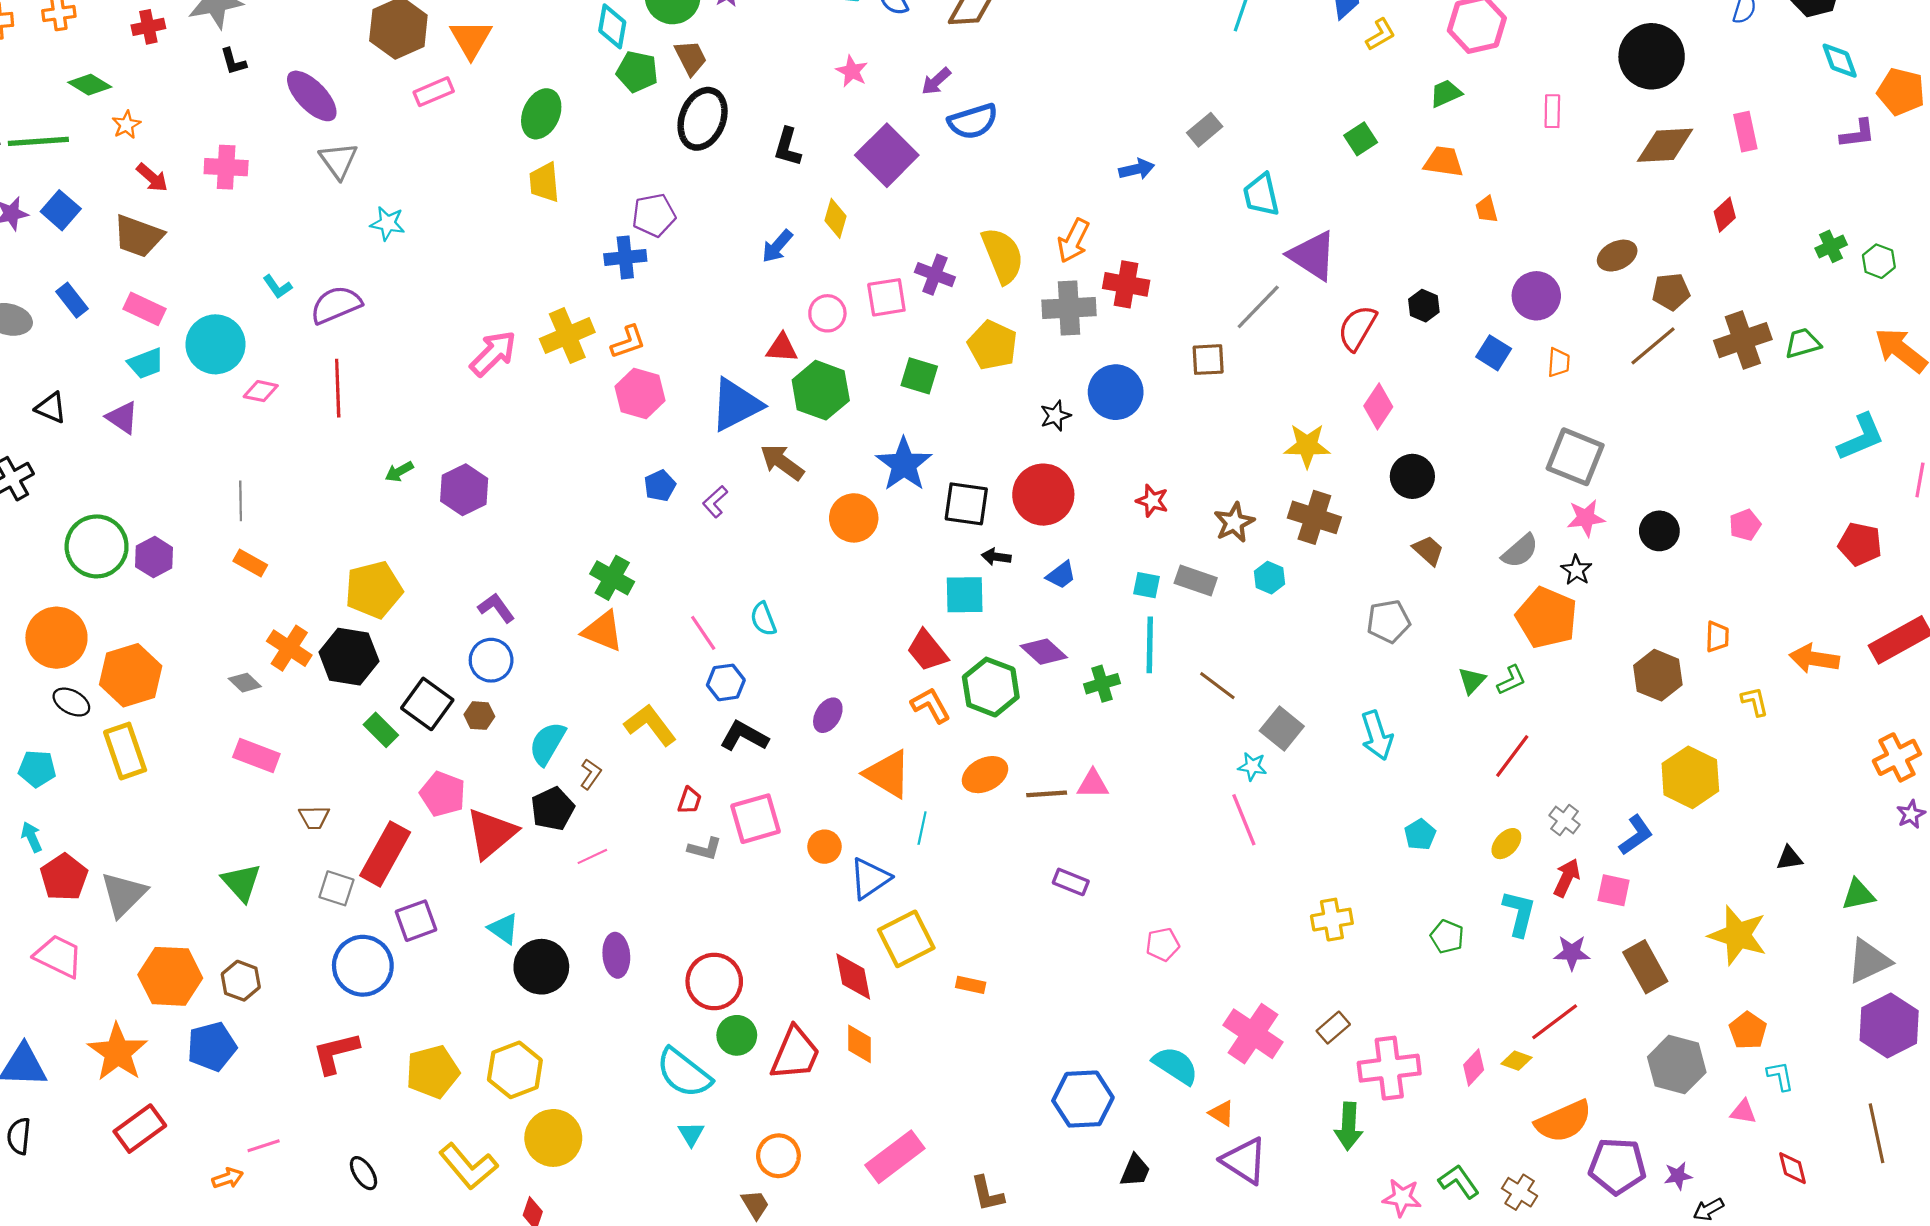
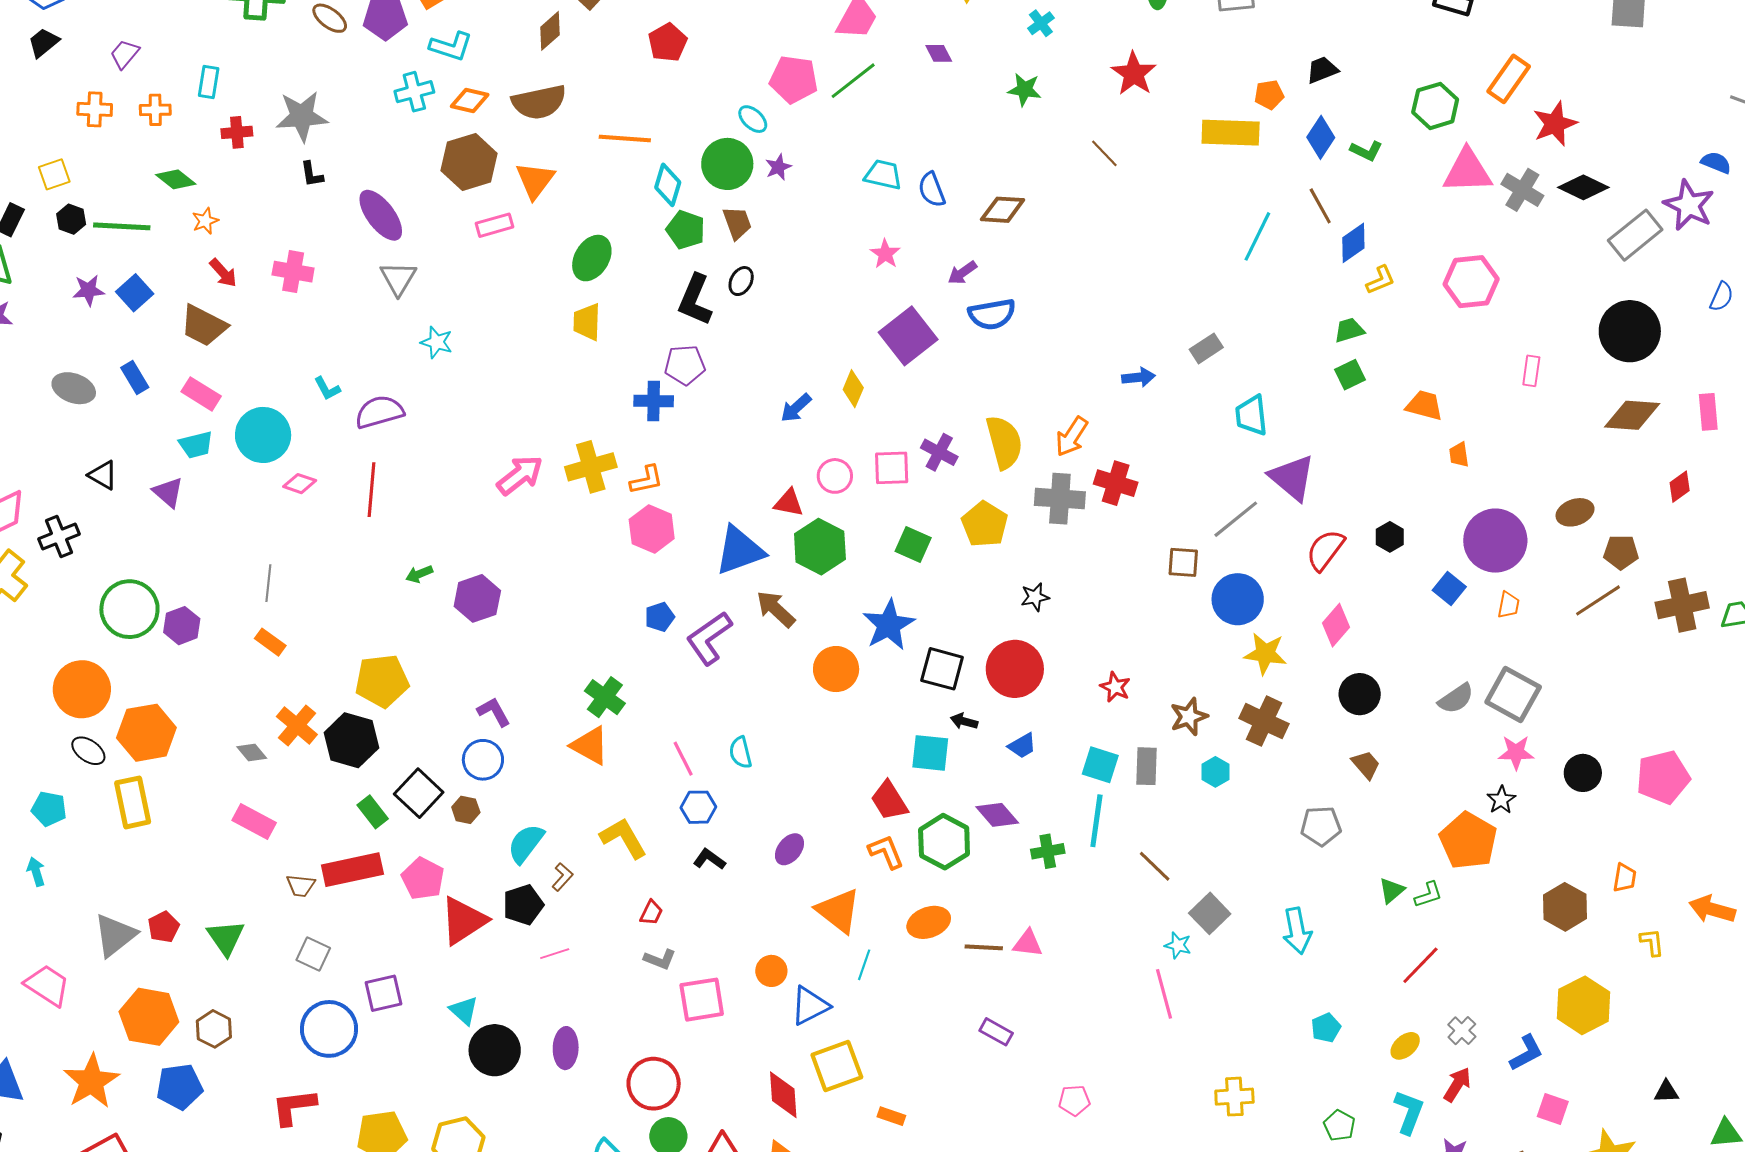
green trapezoid: (1446, 93) -> (1349, 330), moved
black ellipse: (703, 119) -> (741, 281), size x0.5
black L-shape: (788, 147) -> (695, 300), moved, size x1.4
purple circle: (1536, 296) -> (1495, 541), size x1.4
blue circle: (1116, 392) -> (1238, 599), moved
purple L-shape: (715, 502) -> (709, 638), size x1.8
pink pentagon: (1745, 525) -> (1663, 777), size x1.8
gray semicircle: (1520, 551) -> (1456, 699), moved
gray rectangle: (1196, 581) -> (1147, 766), turned 66
cyan square: (1146, 585) -> (1100, 765), size x1.4
black L-shape: (744, 736) -> (709, 859), size x0.7
pink square: (756, 819) -> (702, 1000), moved
red rectangle: (385, 854) -> (352, 870), moved, turned 42
red pentagon: (64, 877) -> (164, 927), moved, size x0.7
pink square: (1614, 890) -> (1553, 1109), moved

